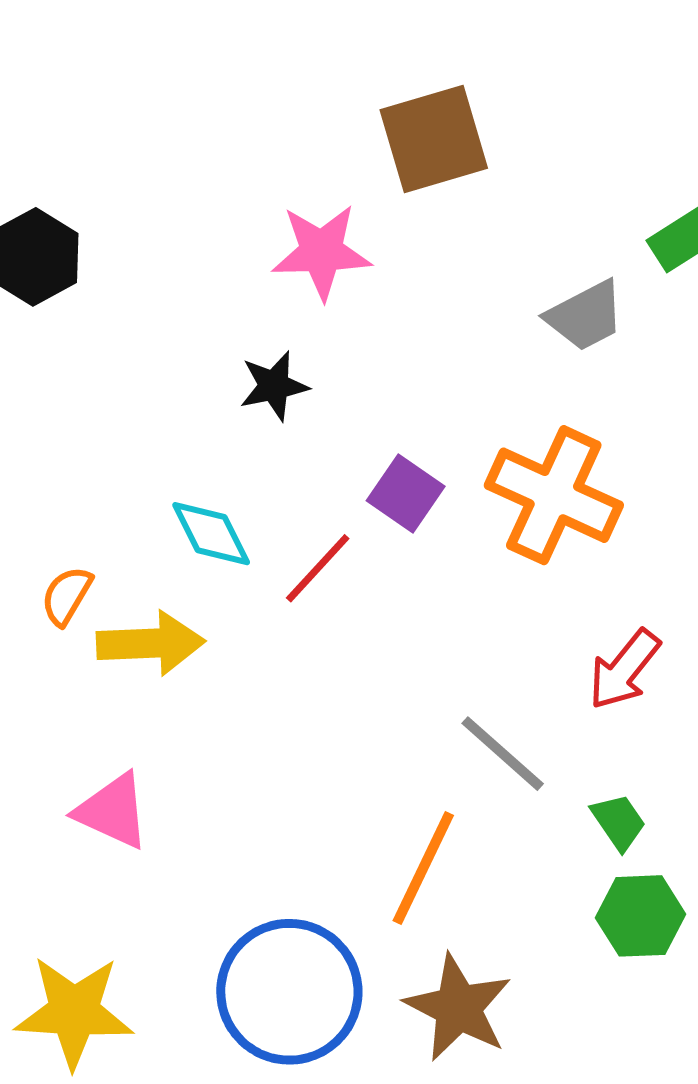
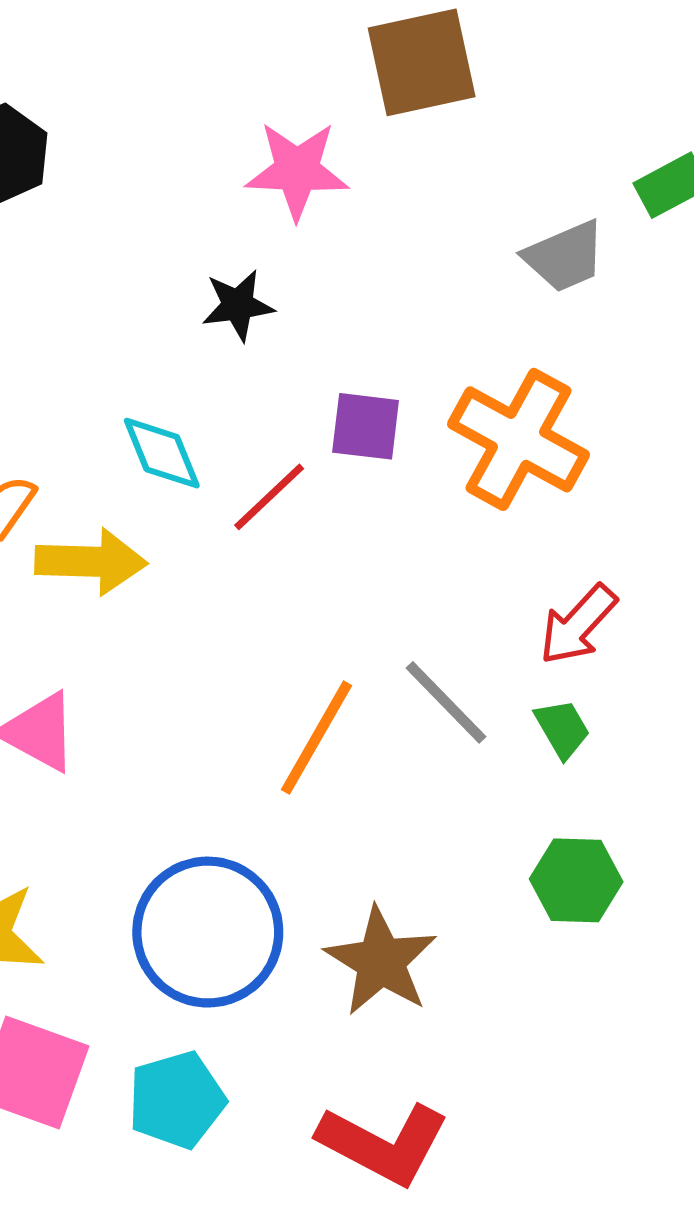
purple square: (406, 493) -> (366, 426), turned -32
green trapezoid: (619, 822) -> (562, 729), moved
orange line: (423, 868) -> (316, 738), moved

